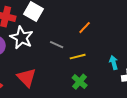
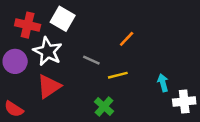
red triangle: (27, 78) -> (49, 86), moved, turned 40
green cross: (80, 82) -> (104, 106), moved

